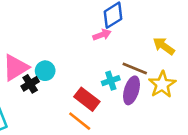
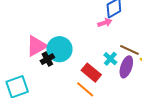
cyan circle: (45, 71) -> (59, 49), size x1.6
cyan cross: (111, 81) -> (110, 59), turned -32

